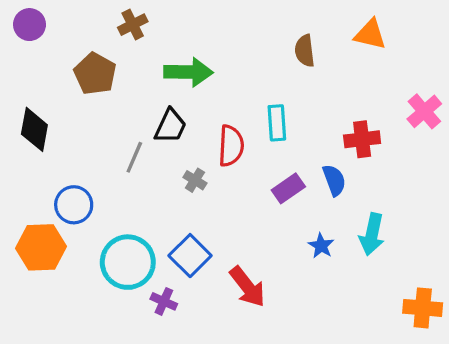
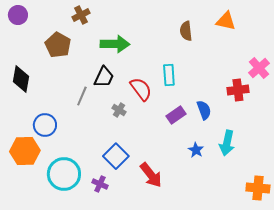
red cross: (362, 139) -> (238, 90), moved
red semicircle: (231, 146) -> (141, 89), turned -40
cyan circle: (128, 262) -> (64, 174), moved

